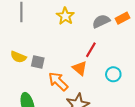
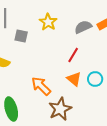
gray square: (38, 62) -> (21, 36), moved
orange triangle: (80, 68) -> (74, 79), moved

